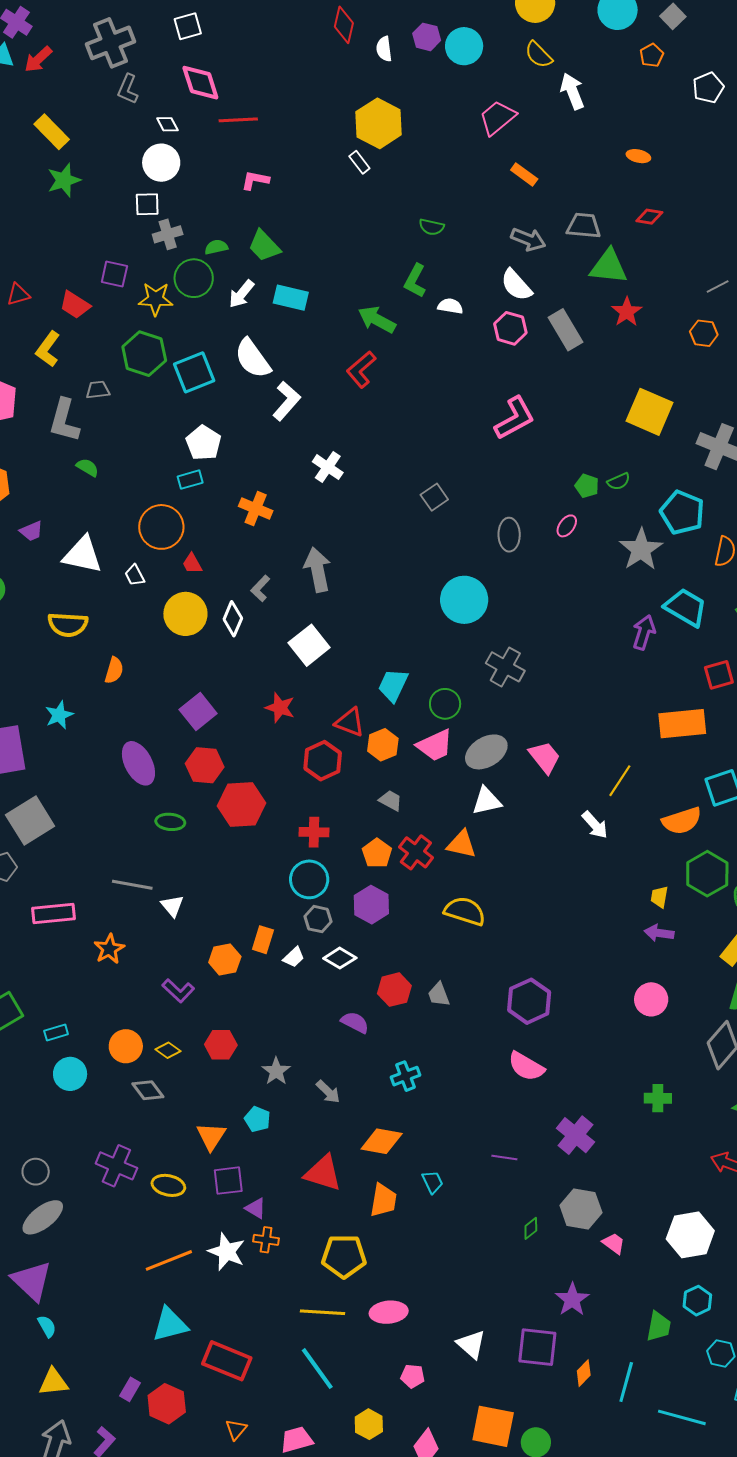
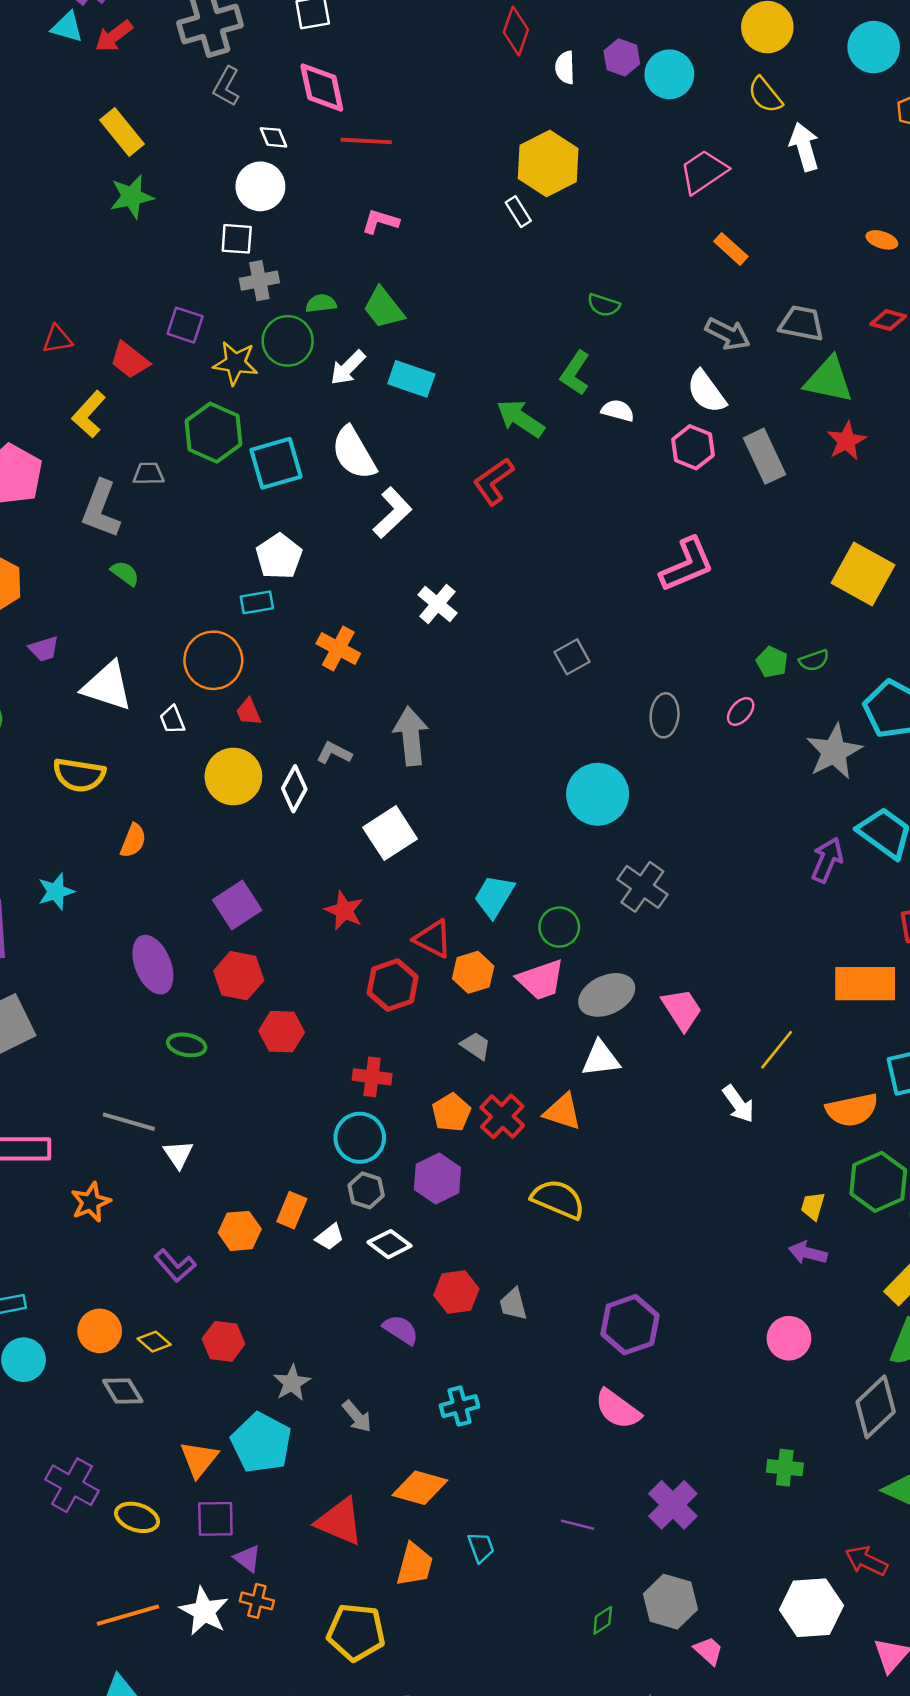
gray L-shape: (260, 588) -> (334, 753), turned 68
red hexagon: (242, 805) -> (282, 1032), size x0.7
cyan pentagon: (257, 1119) -> (261, 1443), size x1.8
white hexagon: (690, 1235) -> (811, 1608), moved

